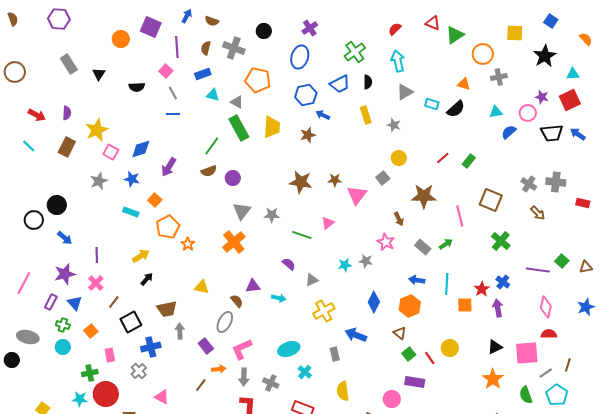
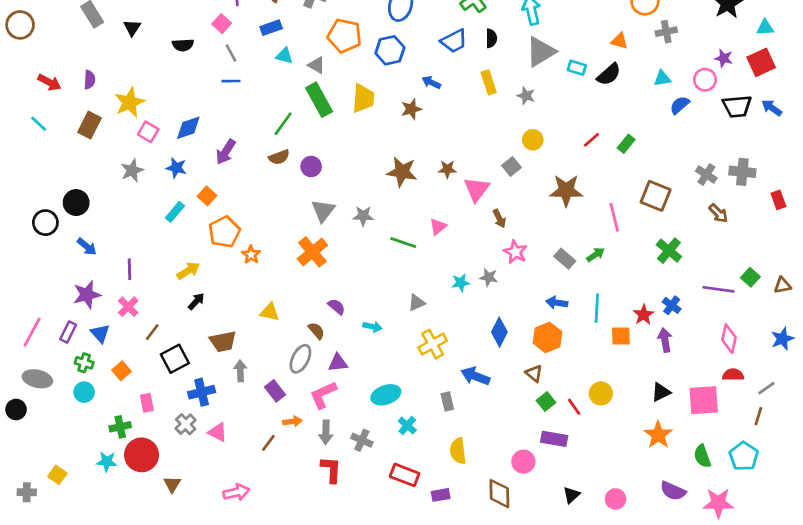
gray triangle: (405, 92) -> (541, 52), size x1.4
blue hexagon: (306, 95) -> (390, 50), moved
red rectangle: (583, 203) -> (778, 200), turned 56
cyan rectangle: (131, 212) -> (175, 212), turned -70
brown arrow: (399, 219) -> (499, 219), moved
purple semicircle: (289, 264) -> (336, 307), moved
pink line: (24, 283) -> (32, 332), moved
purple triangle: (253, 286) -> (338, 363), moved
gray line: (546, 373) -> (766, 388), moved
pink triangle: (162, 397) -> (218, 432), moved

